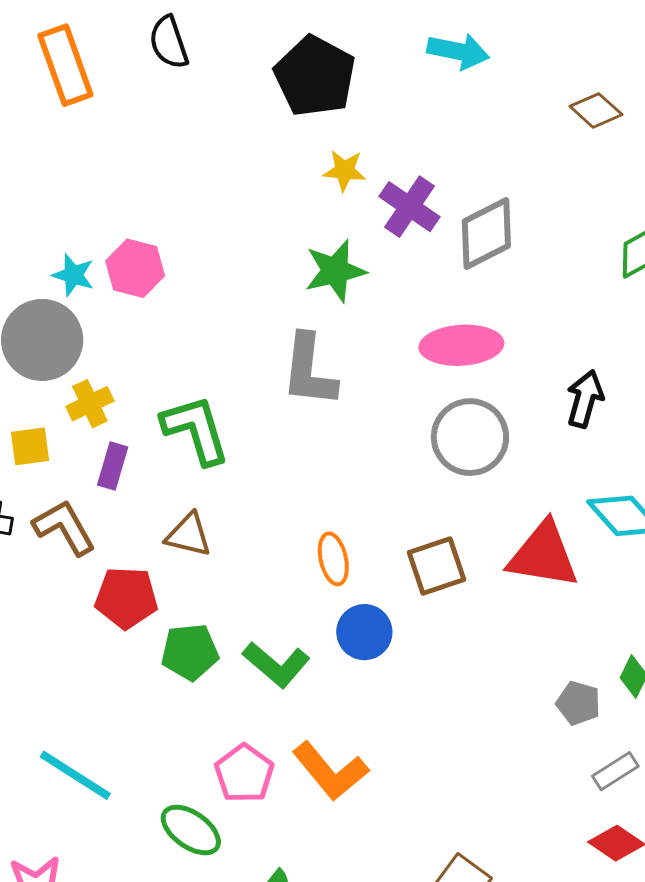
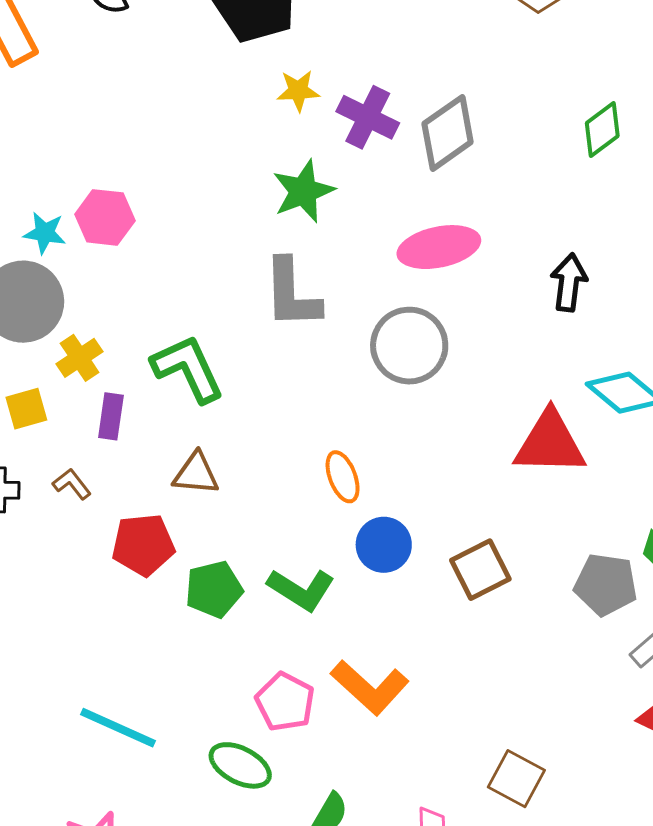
gray circle: (470, 437) -> (409, 346), moved
brown L-shape: (64, 527) -> (72, 484), size x0.6
brown square: (437, 566) -> (480, 570), moved
gray pentagon: (578, 703) -> (606, 585), size x1.4

